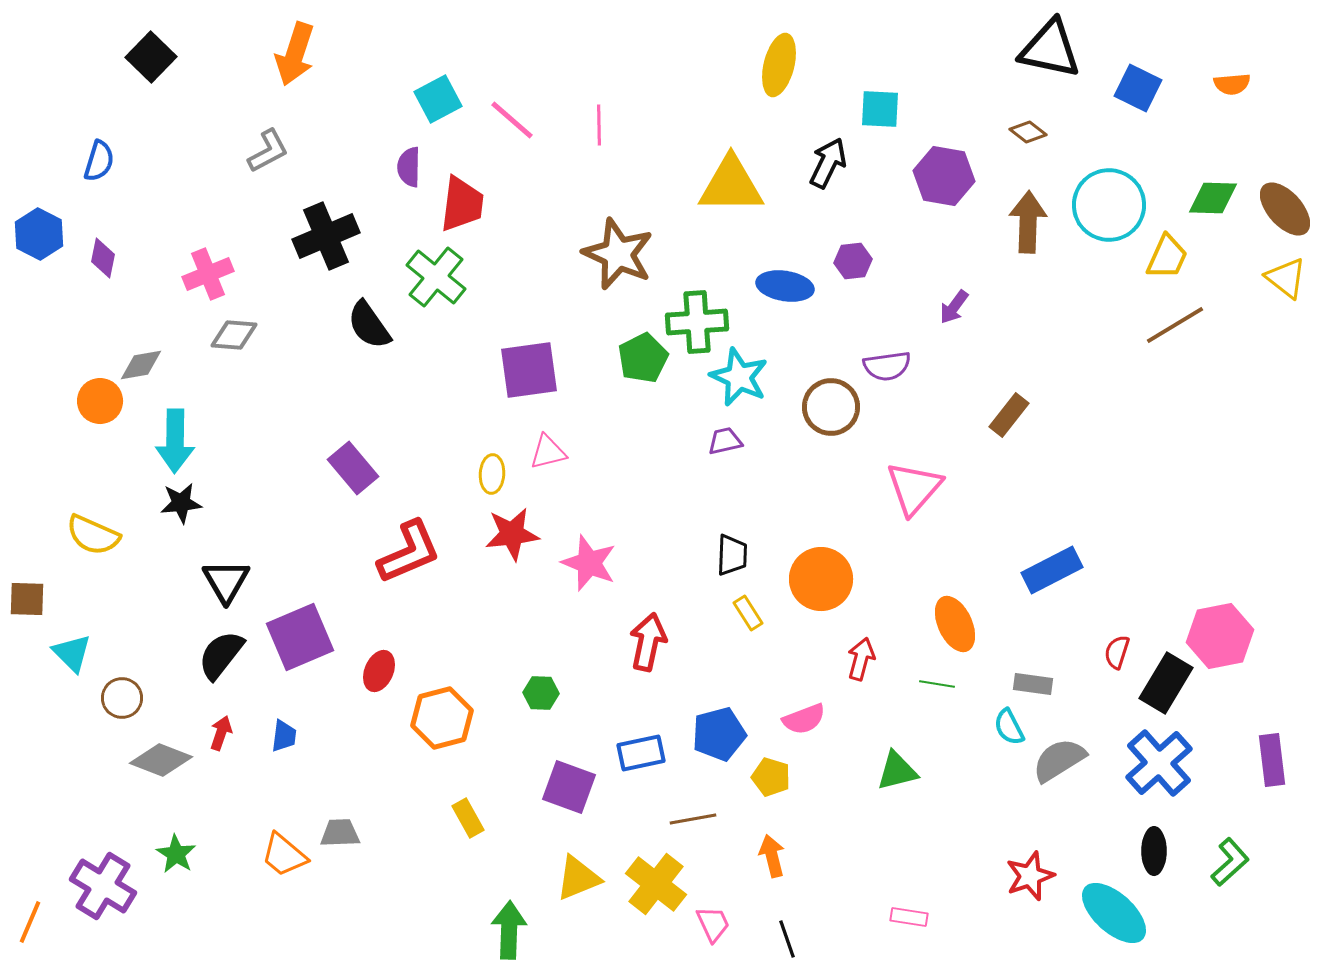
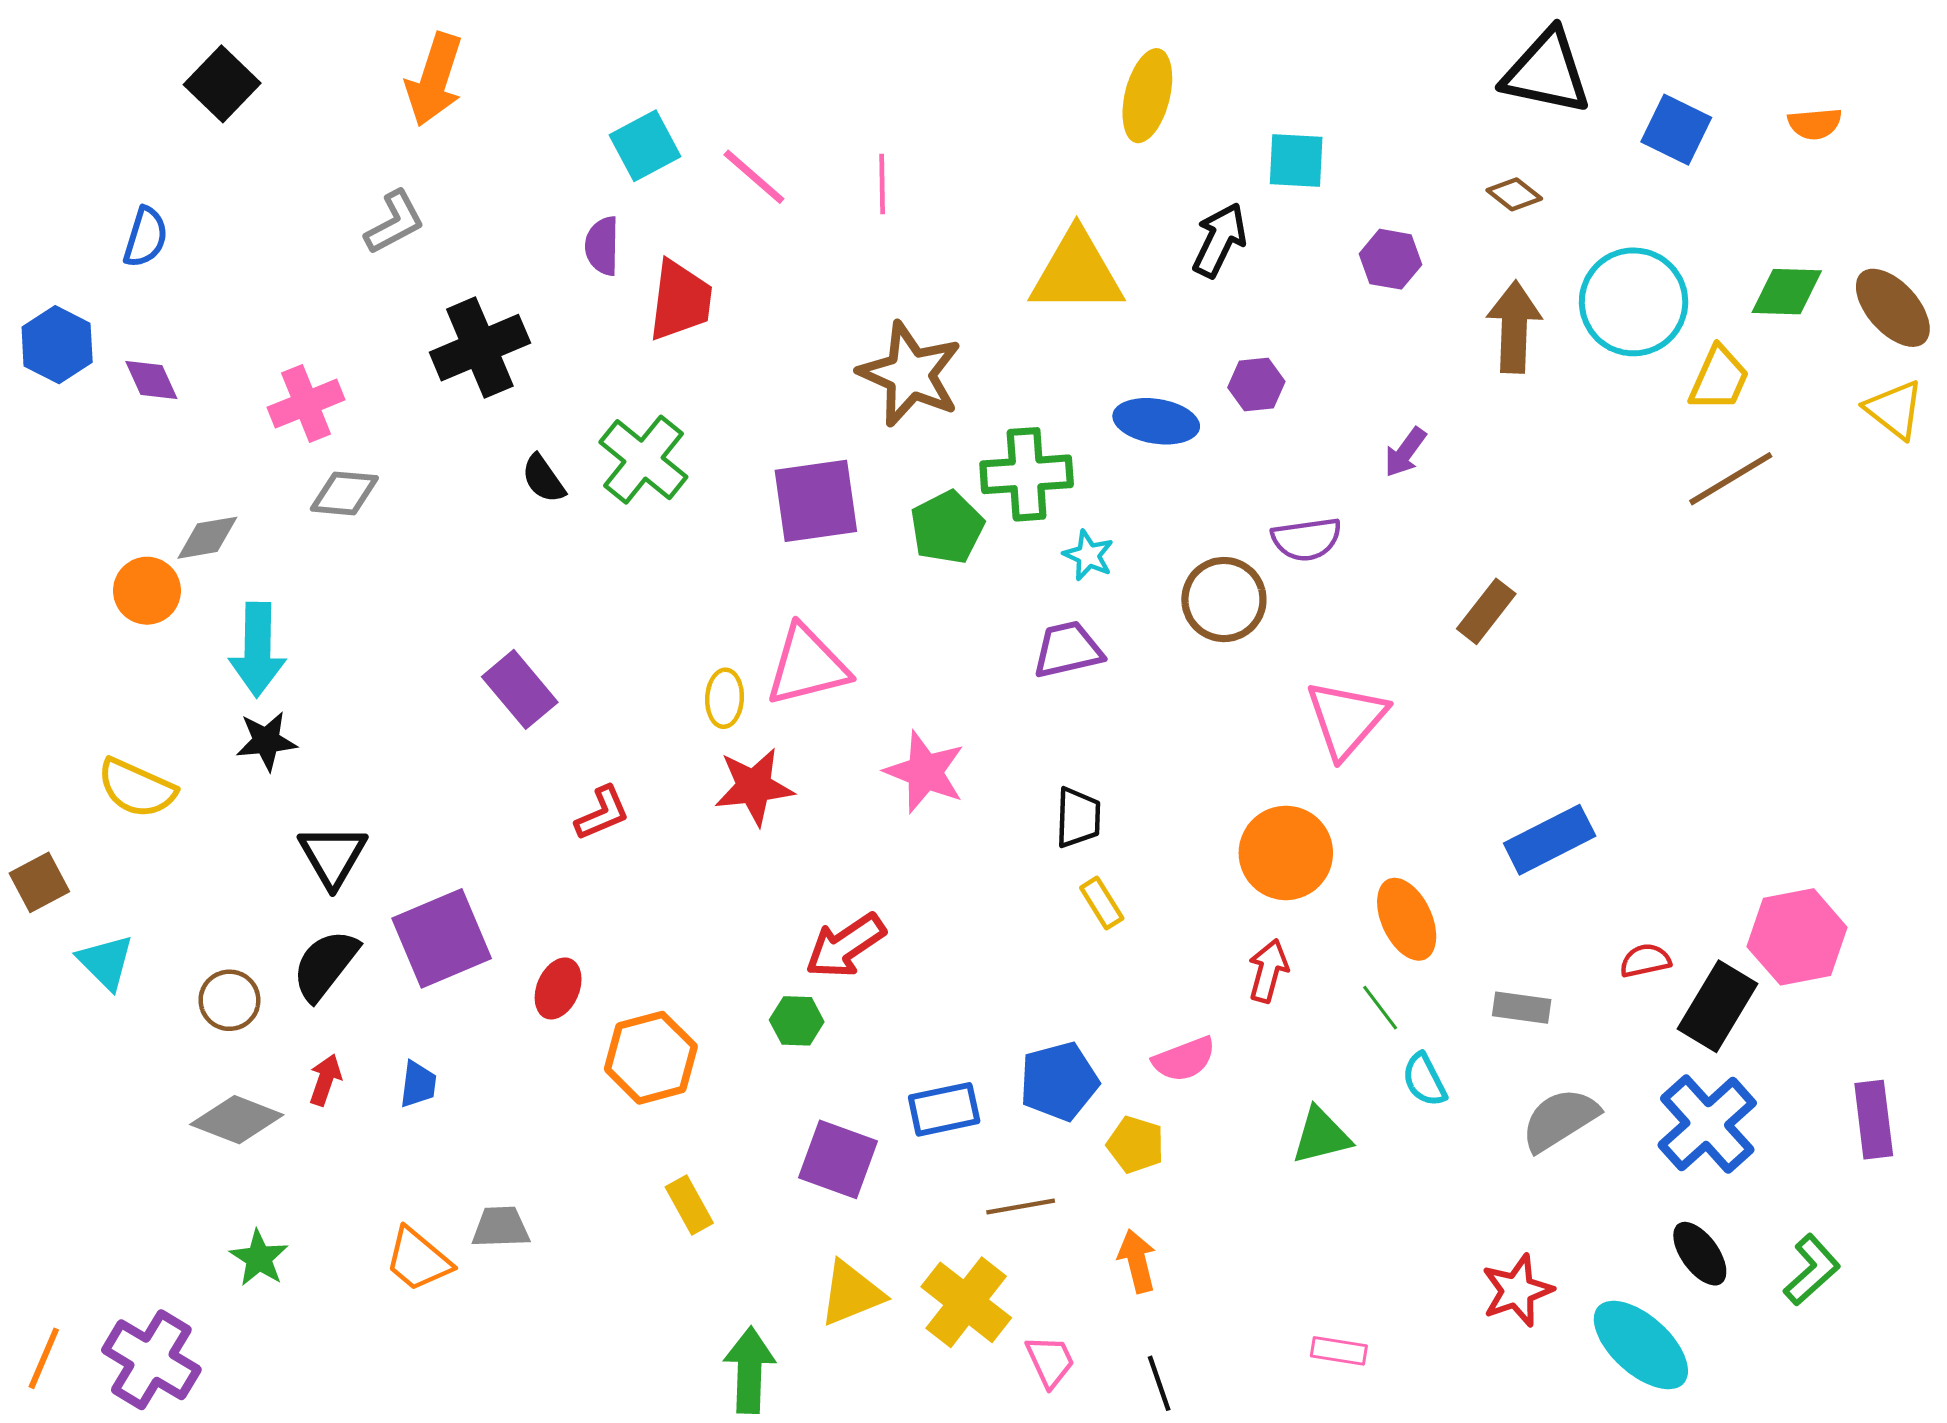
purple hexagon: (944, 176) -> (1390, 259), size x0.7
purple diamond: (103, 258) -> (151, 380), turned -36
green cross: (436, 277) -> (643, 460), moved
black semicircle: (369, 325) -> (543, 479), size x0.7
purple square: (529, 370) -> (816, 501), moved
cyan star: (739, 377) -> (1088, 555), size x0.6
purple trapezoid: (725, 441) -> (1068, 650), size x1.4
pink triangle: (548, 452) -> (807, 666), size x1.6
red L-shape: (409, 552) -> (602, 813), size x0.6
pink star: (589, 563) -> (925, 772), moved
orange circle: (821, 579) -> (1286, 853), moved
brown square: (27, 599) -> (39, 882), turned -30
red arrow: (648, 642) -> (845, 946), moved, turned -136
red semicircle: (1117, 652) -> (1645, 960), turned 60
green line: (937, 684) -> (1380, 1008), turned 44
brown circle: (122, 698) -> (229, 1000), moved
cyan semicircle: (1009, 727) -> (1424, 1080), moved
black ellipse: (1154, 851) -> (1700, 1254), turned -36
purple cross: (103, 886) -> (151, 1360), moved

